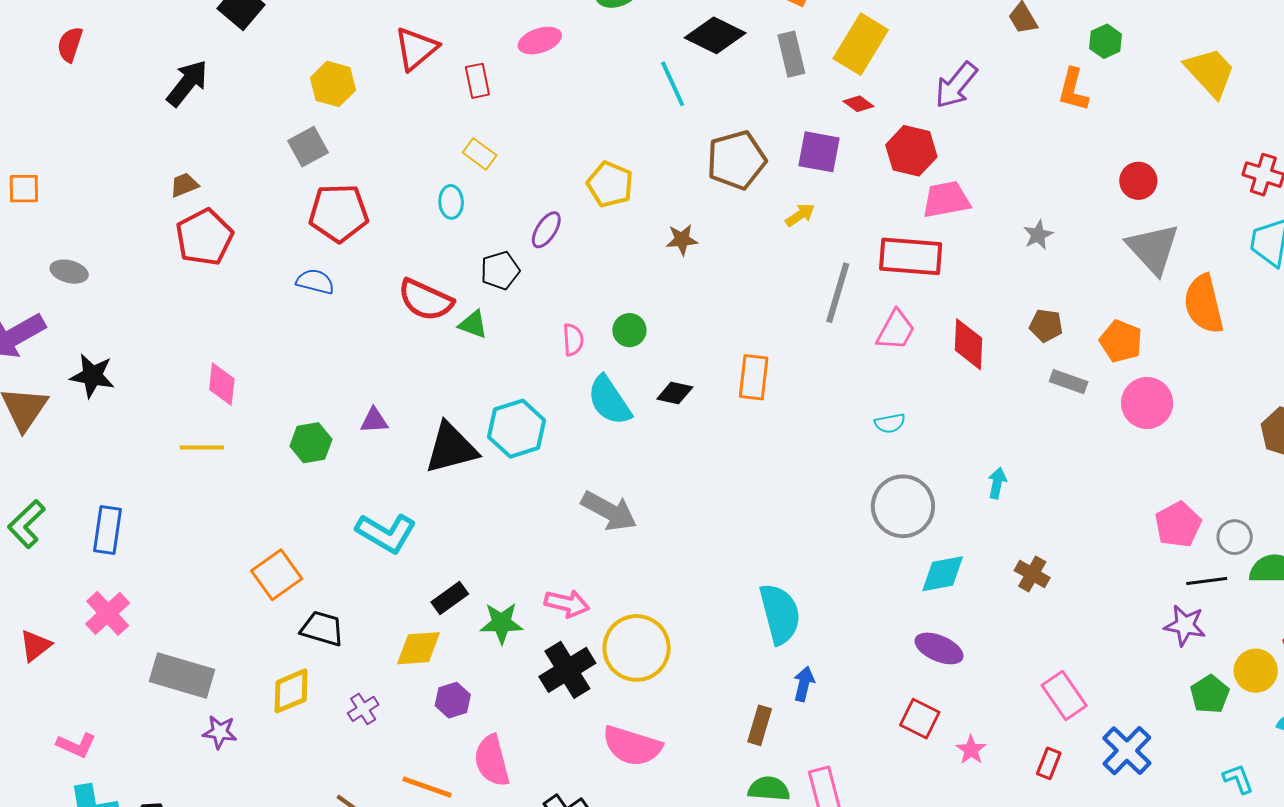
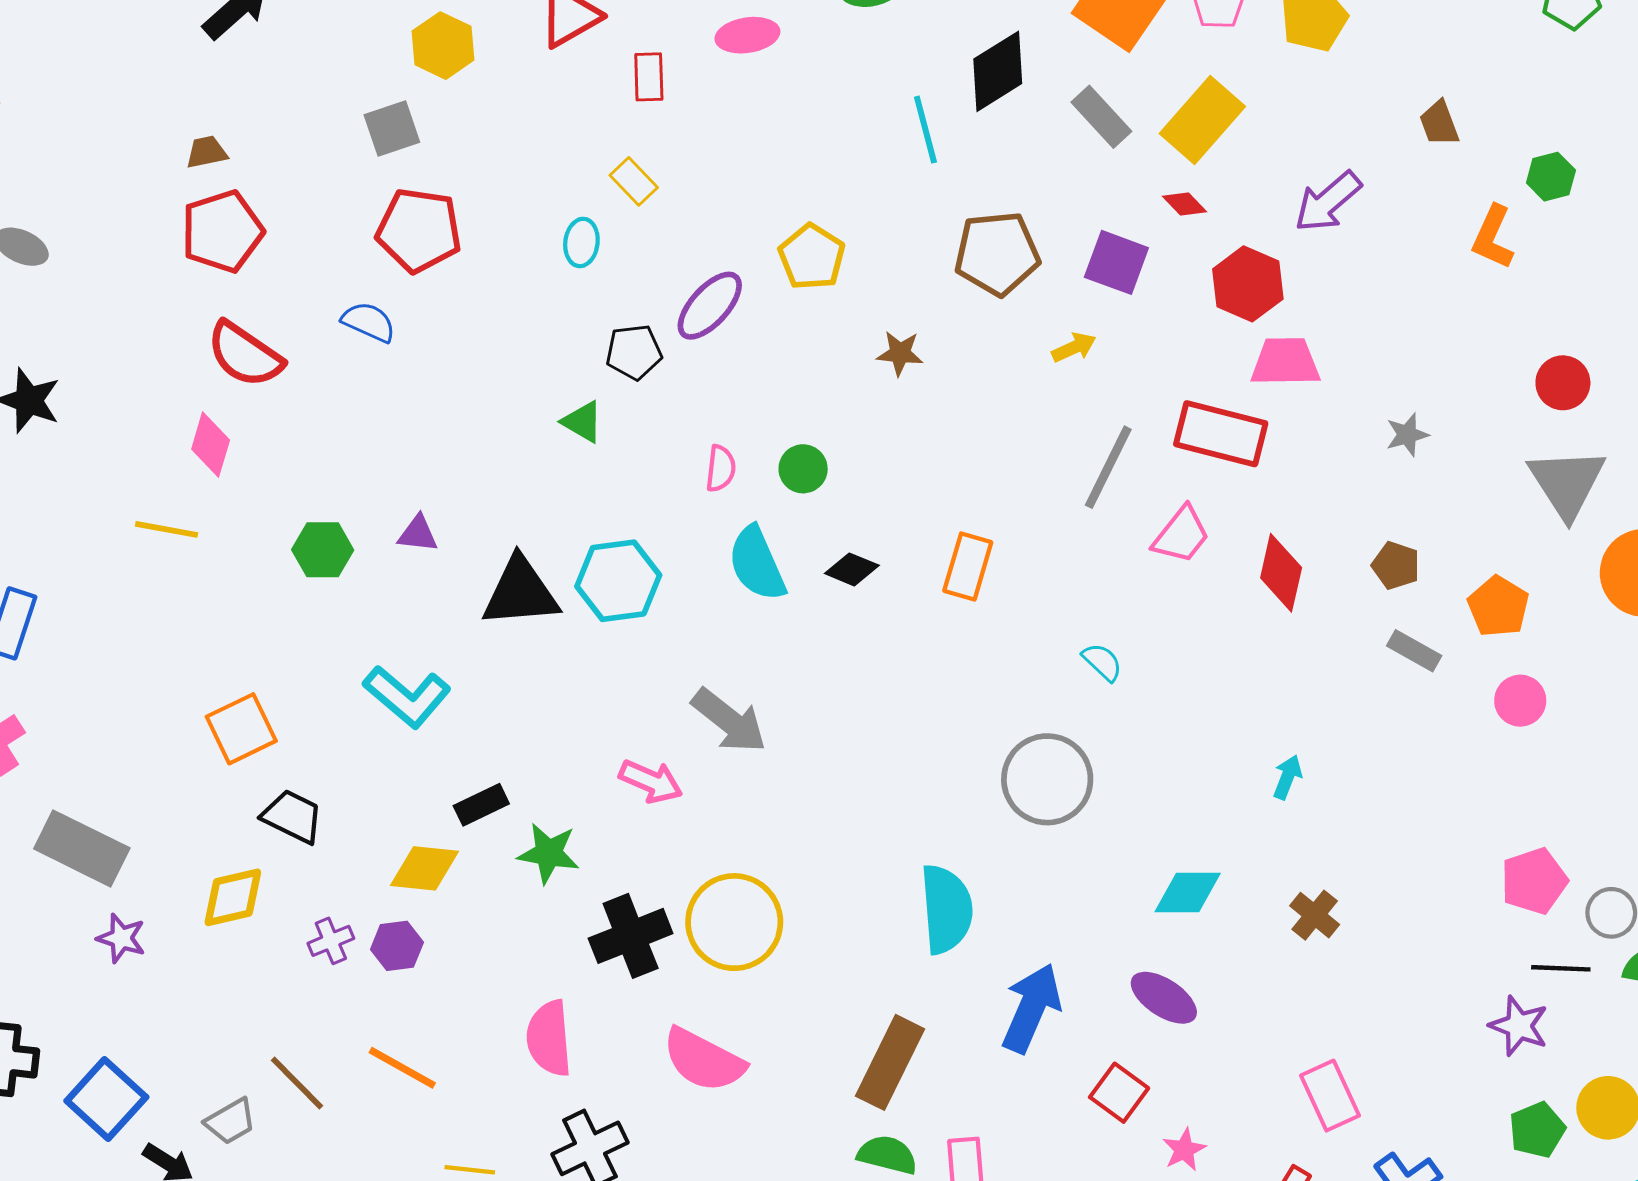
black diamond: (715, 35) -> (998, 71), turned -68
gray rectangle: (791, 54) -> (1101, 117), turned -39
purple ellipse: (546, 230) -> (710, 306), size x1.4
red semicircle: (426, 300) -> (245, 355), moved
pink circle: (1147, 403) -> (1520, 701), size x0.7
cyan semicircle: (890, 423) -> (1102, 662), moved, turned -136
gray circle: (903, 506) -> (1047, 779), moved
pink arrow: (567, 604) -> (651, 781), moved
blue arrow: (804, 684) -> (1031, 1008), moved, size x1.8
purple hexagon: (453, 700) -> (397, 946), moved
brown rectangle: (760, 725) -> (890, 1062), size x1.6
pink semicircle: (492, 761) -> (549, 1038), moved

